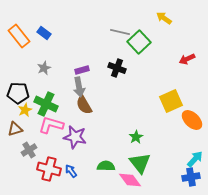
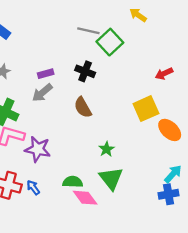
red arrow: (187, 59) -> (164, 74), moved
gray arrow: (79, 87) -> (42, 93), turned 60
brown semicircle: (84, 105) -> (83, 107), moved
pink diamond: (130, 180) -> (85, 198), moved

